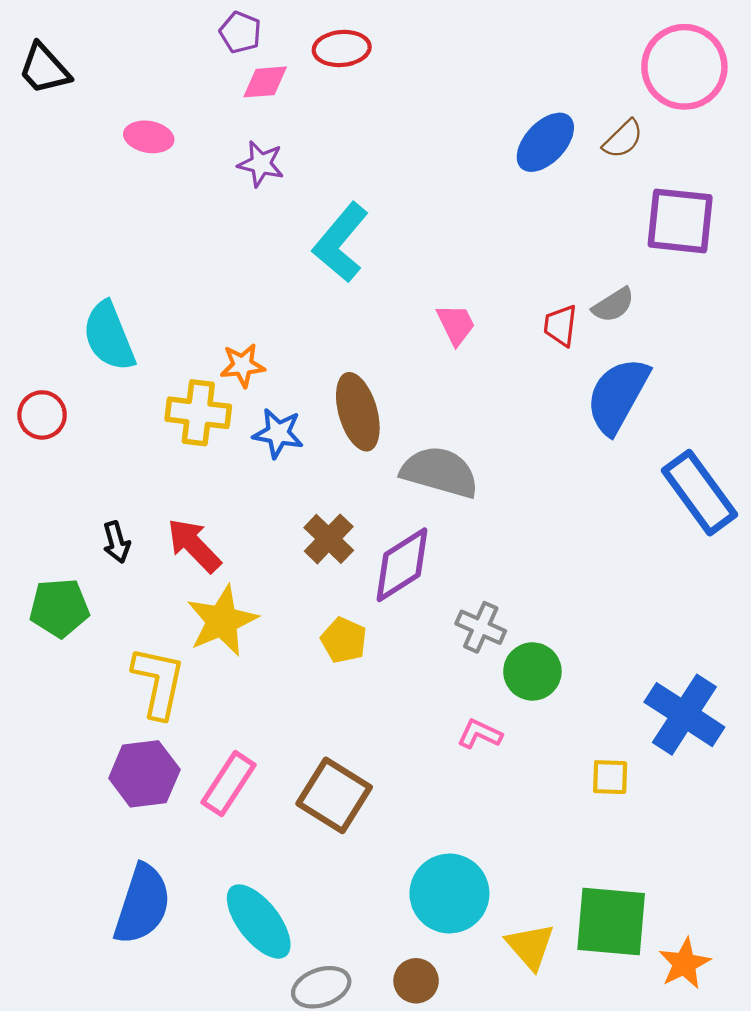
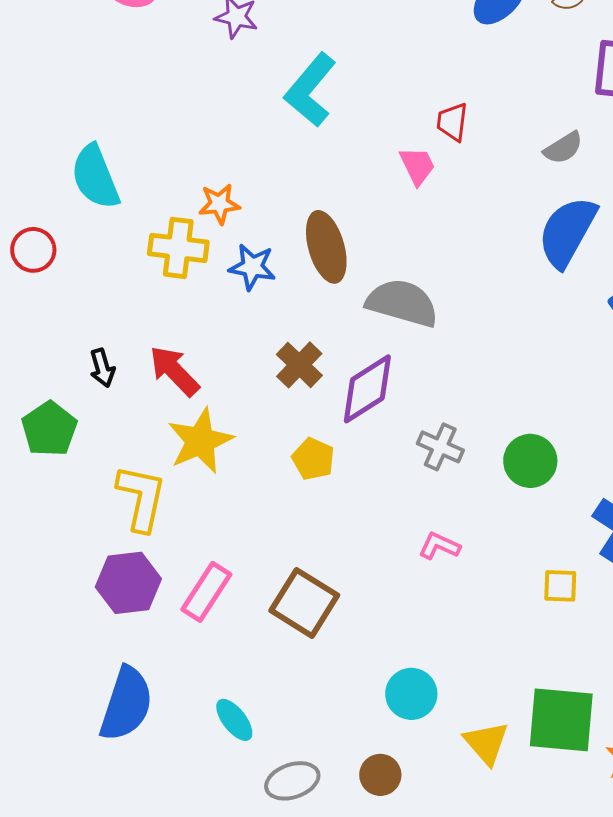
red trapezoid: (560, 325) -> (452, 122), moved
green pentagon: (59, 608) -> (49, 429), turned -30
green circle: (532, 671) -> (530, 461), moved
cyan circle: (449, 893) -> (411, 694), size x0.7
cyan ellipse: (259, 922) -> (234, 720), size x0.6

